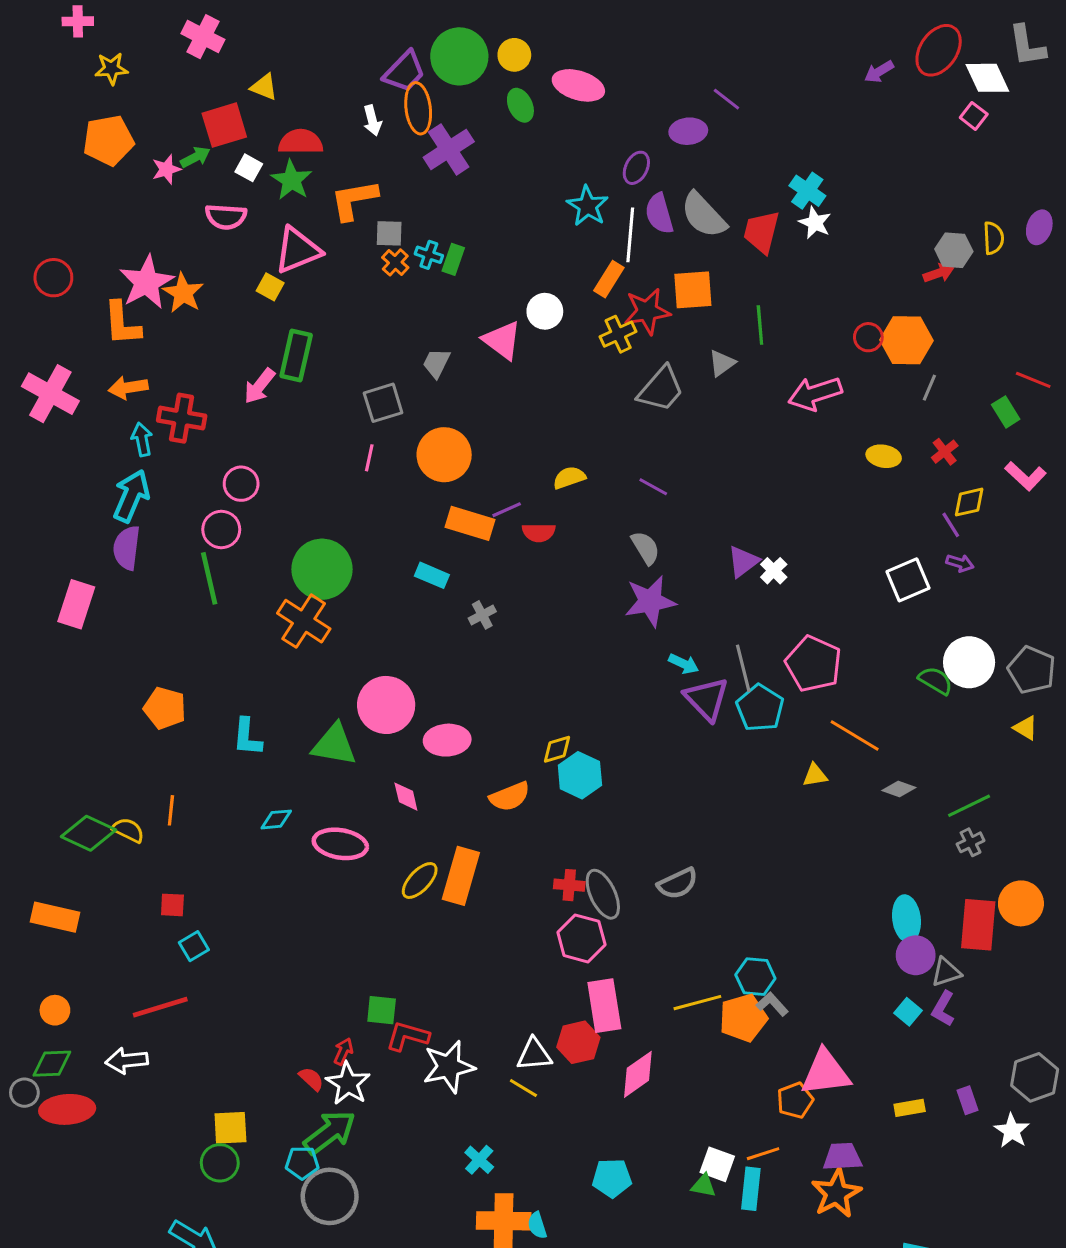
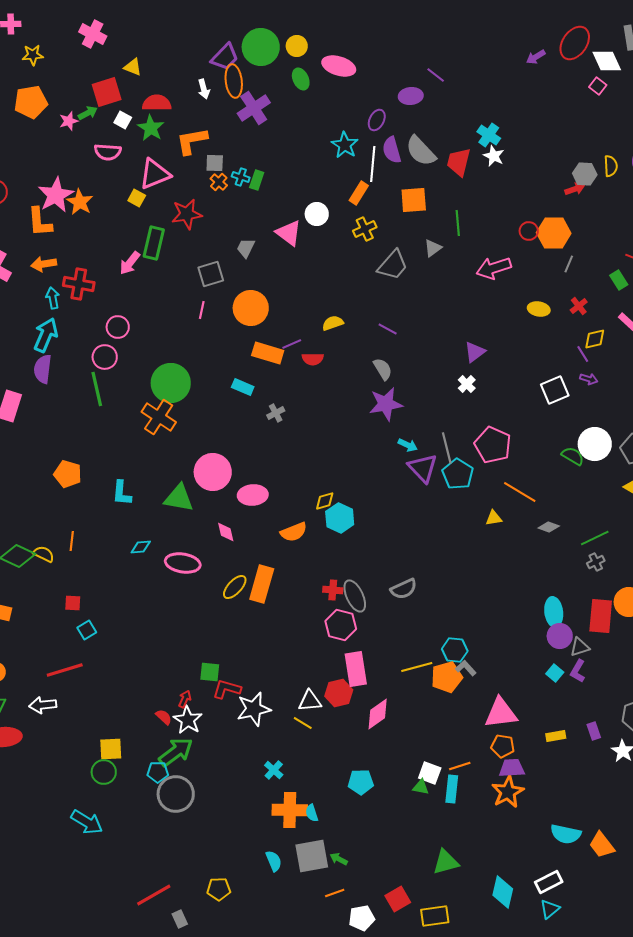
red star: (647, 311) -> (187, 214), moved
purple triangle: (743, 562) -> (475, 352), moved
orange pentagon: (795, 1100) -> (503, 746), moved, turned 30

